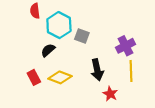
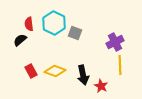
red semicircle: (35, 11) -> (29, 24), moved
black semicircle: (48, 50) -> (20, 40), moved
black arrow: (97, 70) -> (83, 75), moved

